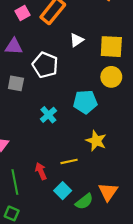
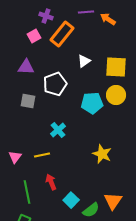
white pentagon: (45, 65) -> (55, 84), turned 30
cyan pentagon: (85, 102) -> (92, 103), moved
yellow line: (69, 161) -> (42, 155), moved

